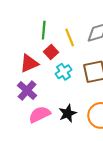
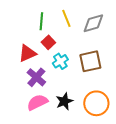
yellow line: (70, 37) -> (66, 18), moved
purple cross: (27, 90) -> (36, 77), moved

